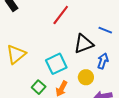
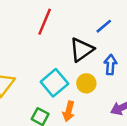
blue line: (105, 30) -> (104, 26), turned -48
yellow circle: (86, 77) -> (86, 83), moved

